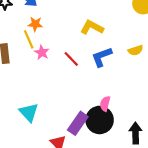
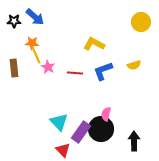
orange star: (35, 24) -> (32, 43), moved
red line: (71, 59) -> (75, 73), turned -42
cyan triangle: (29, 112) -> (59, 122), moved

